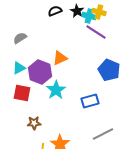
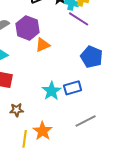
purple hexagon: (40, 72) -> (28, 28), moved
cyan star: (56, 90) -> (52, 91), moved

